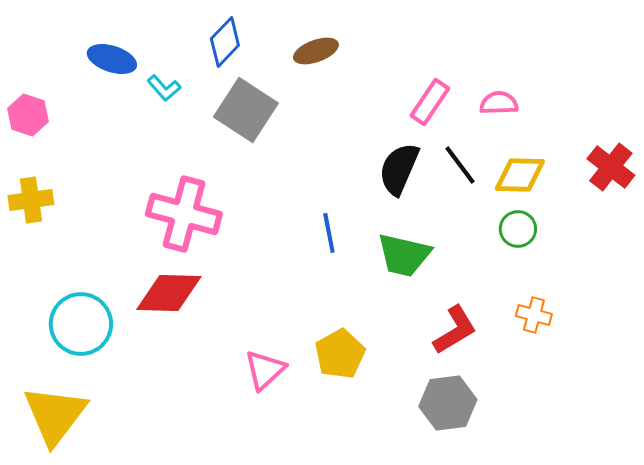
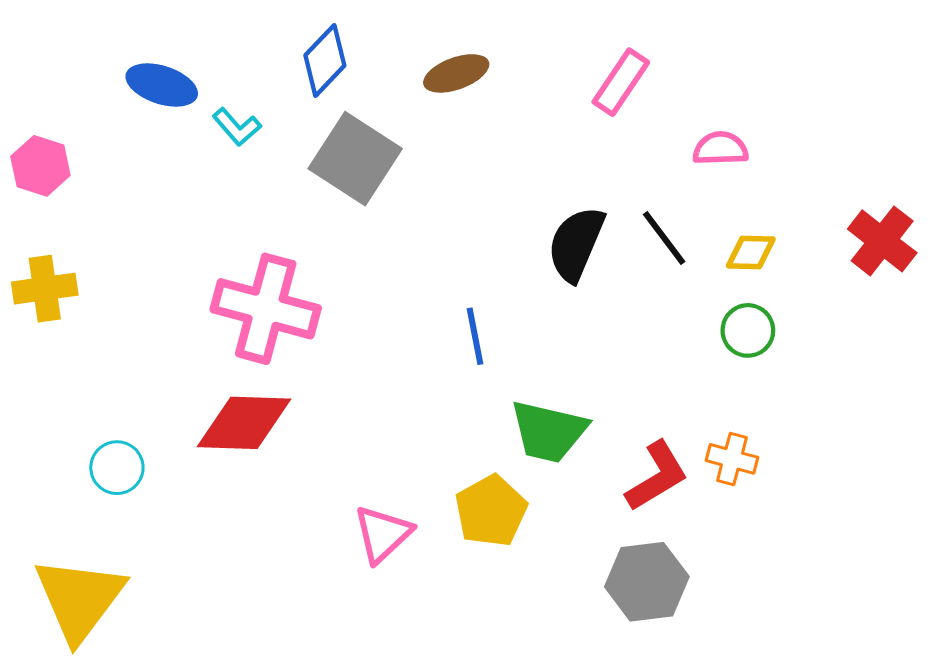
pink rectangle: (430, 102) -> (621, 82), moved
yellow diamond: (520, 175) -> (751, 252), size x0.7
green trapezoid: (404, 255) -> (549, 432), moved
orange cross: (534, 315) -> (732, 459), moved
cyan circle: (81, 324) -> (117, 468), size x0.6

